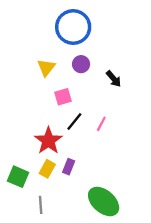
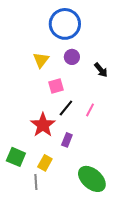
purple rectangle: (69, 167) -> (67, 140), moved
yellow rectangle: (47, 169) -> (45, 163), moved

